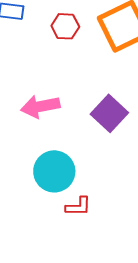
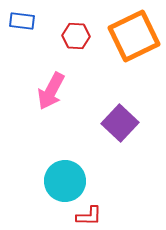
pink arrow: (40, 106) -> (51, 91), moved, turned -51

